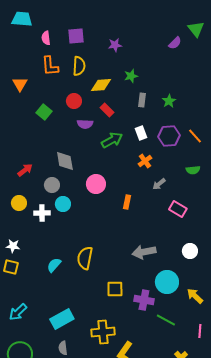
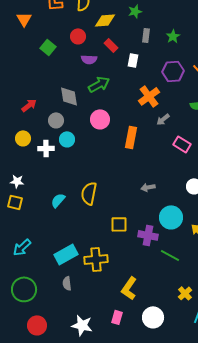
white rectangle: (141, 133) -> (133, 60), moved, turned 32
green arrow: (112, 140) -> (99, 84), moved
orange cross: (145, 161) -> (149, 96), size x1.5
orange rectangle: (127, 202) -> (131, 137), size x1.5
gray arrow: (144, 252) -> (148, 187), size x0.6
yellow cross: (103, 332) -> (96, 259), moved

